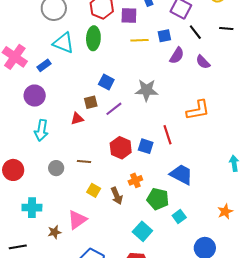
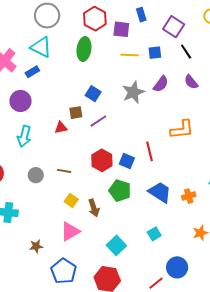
cyan triangle: (64, 43) -> (41, 47), moved
purple semicircle: (177, 56) -> (161, 84), moved
gray star: (147, 90) -> (133, 92), moved, turned -30
orange cross: (135, 180) -> (189, 196), moved
green pentagon: (158, 199) -> (120, 191), moved
pink triangle: (77, 220) -> (70, 231), moved
brown star: (54, 232) -> (36, 246), moved

